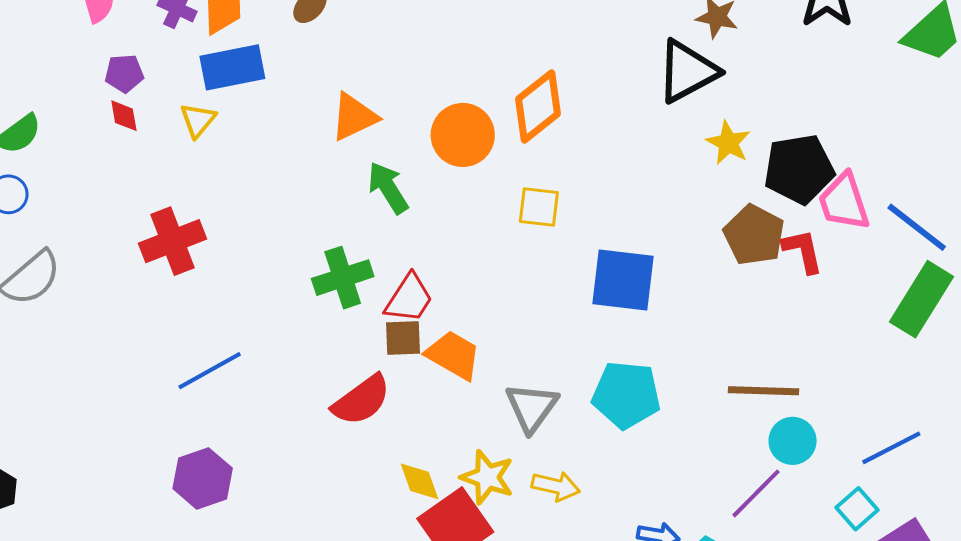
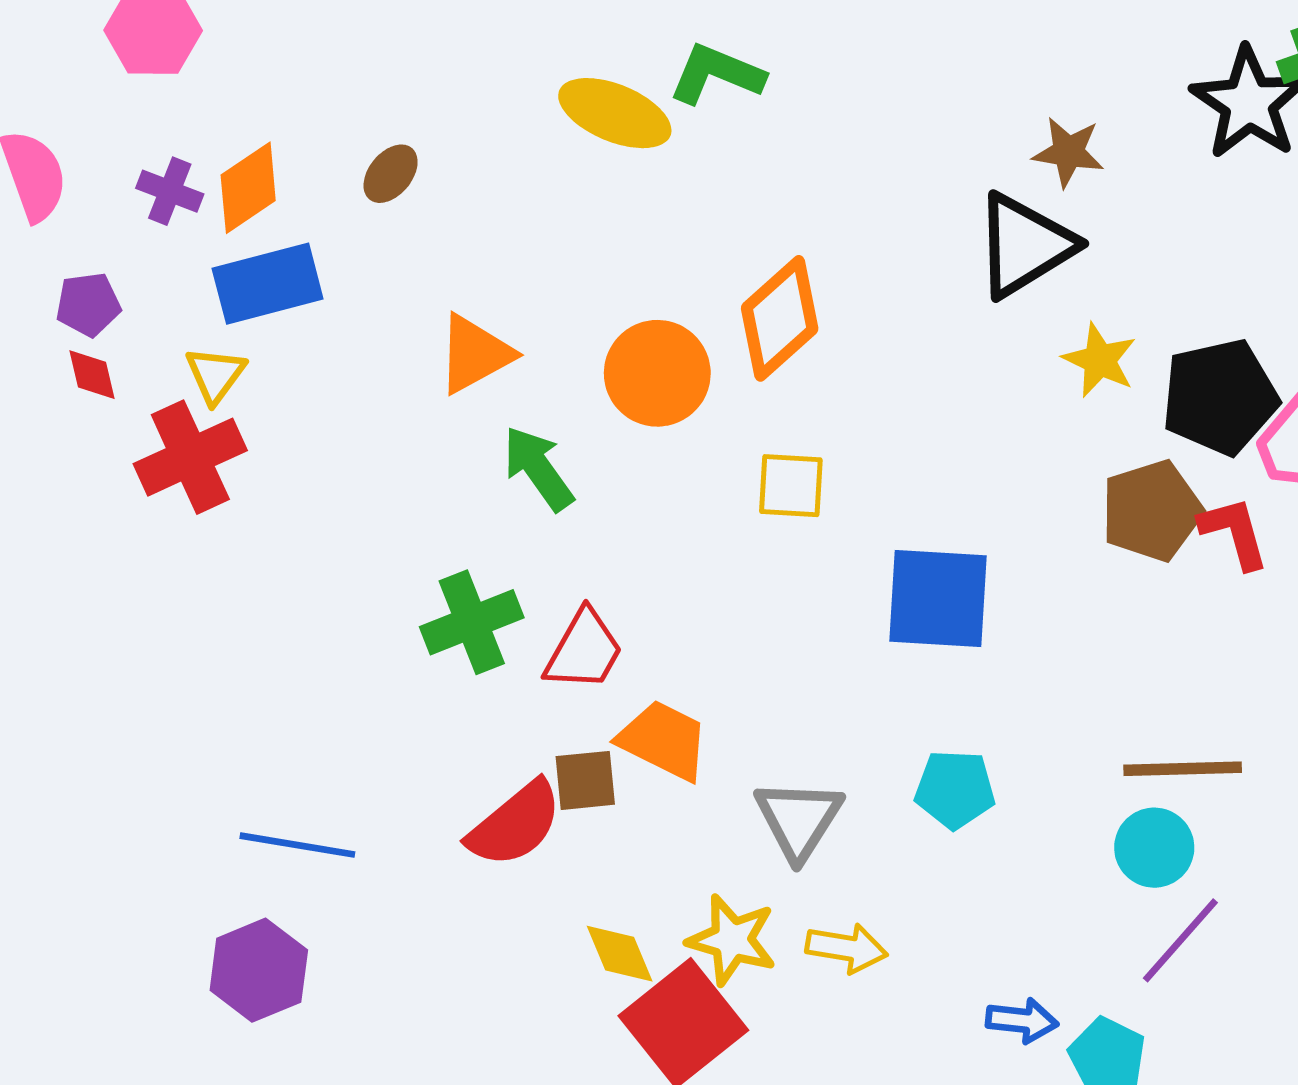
brown pentagon: (754, 235) -> (1152, 511), turned 30
red cross: (173, 241) -> (190, 457), moved
brown square: (403, 338) -> (585, 780), moved
blue line: (210, 371) -> (297, 845), moved, turned 42
cyan pentagon: (626, 395) -> (955, 789), size x0.7
cyan circle: (793, 441) -> (1154, 848), moved

